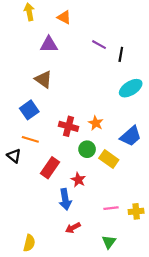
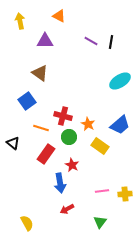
yellow arrow: (29, 12) -> (20, 21), moved
black line: (121, 54) -> (111, 42), moved
orange star: (96, 123) -> (88, 124), moved
orange line: (30, 139) -> (41, 128), moved
green circle: (87, 149) -> (69, 137), moved
yellow semicircle: (29, 243) -> (27, 223), turned -42

